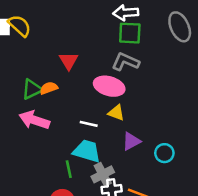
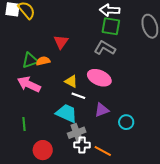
pink ellipse: (109, 86) -> (99, 78), moved
yellow triangle: (116, 113) -> (71, 81), moved
white line: (89, 124) -> (78, 96), moved
green line: (69, 169) -> (24, 124), moved

